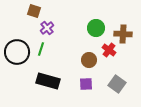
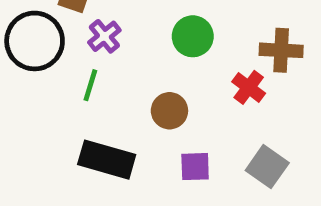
green circle: (96, 28) -> (193, 36), moved
black circle: (17, 52) -> (35, 41), moved
brown circle: (89, 60) -> (169, 111), moved

